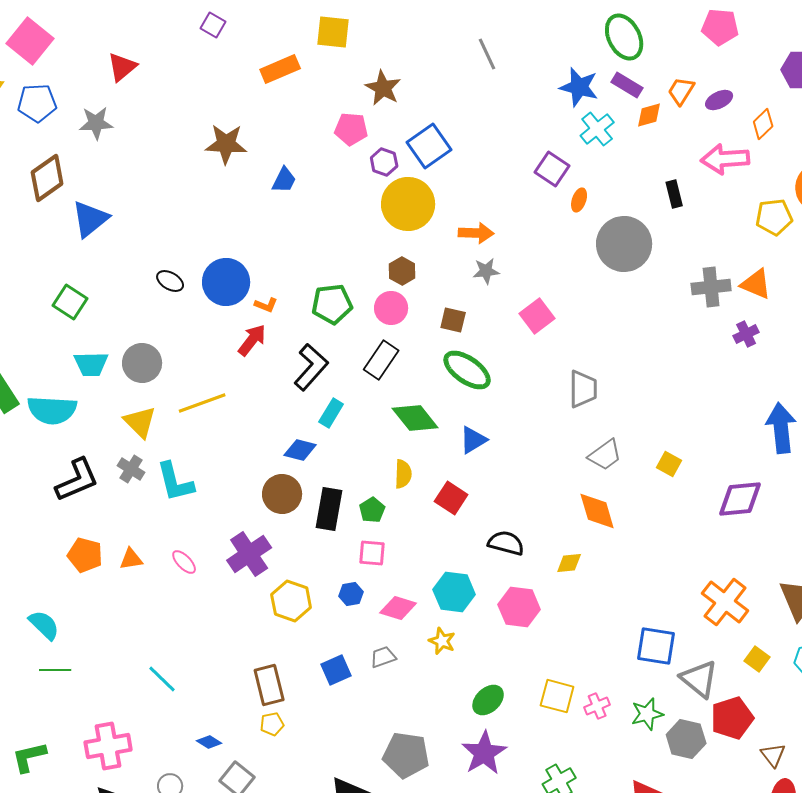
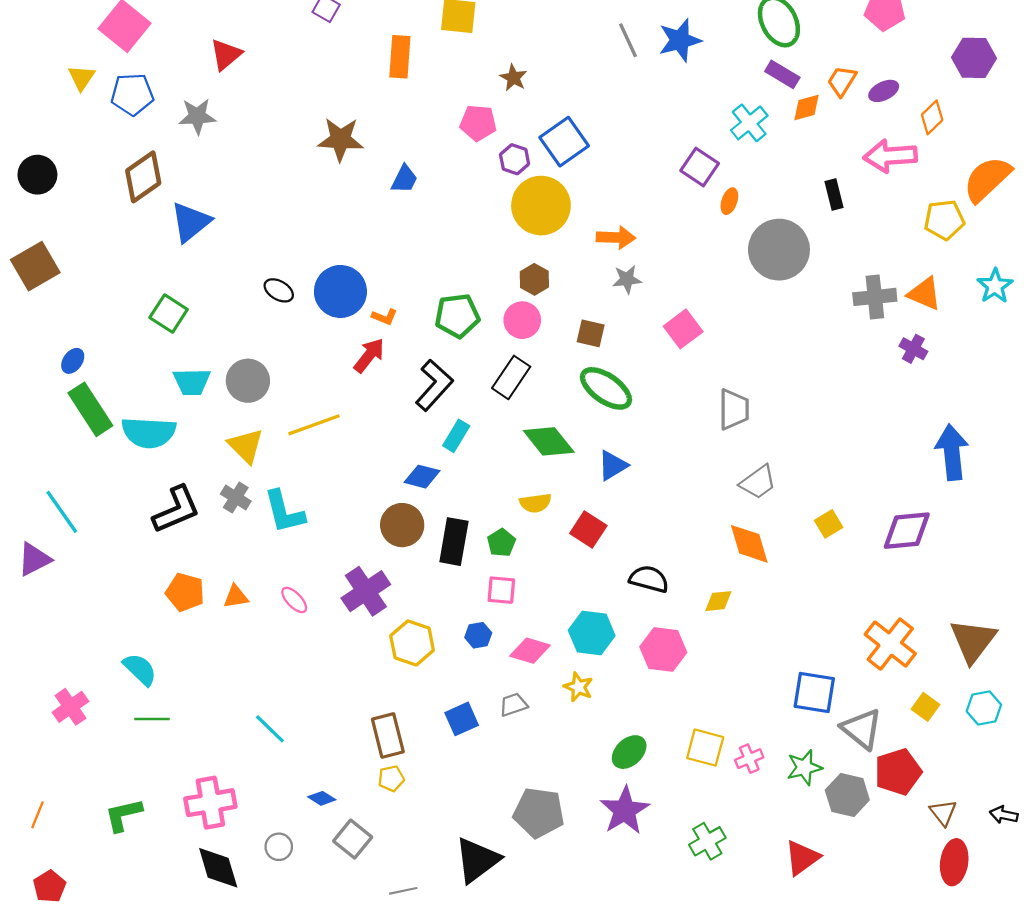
orange rectangle: (280, 69) -> (400, 57), turned -63
blue star: (579, 87) -> (680, 40), moved, turned -30
brown star: (383, 88) -> (513, 78), size x0.7
purple cross: (746, 334) -> (913, 349), turned -35
yellow square: (669, 464) -> (829, 524), moved, turned 30
yellow semicircle: (403, 474) -> (535, 503), turned 80

